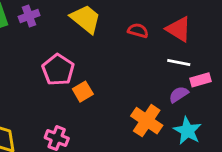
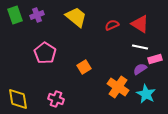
red semicircle: (138, 31) -> (112, 25), turned -40
pink pentagon: (58, 70) -> (45, 53), moved
orange square: (83, 92) -> (84, 67), moved

